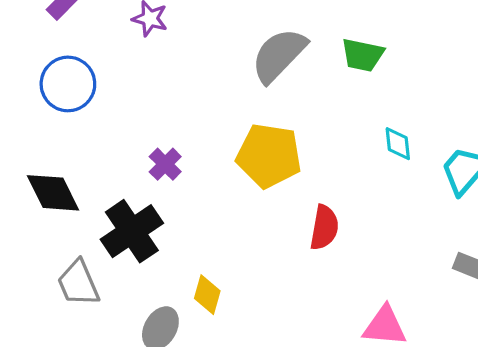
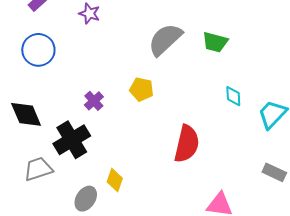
yellow pentagon: (269, 156) -> (142, 89), moved, size x0.6
red semicircle: (324, 227) -> (187, 144), size x1.4
gray trapezoid: (78, 283) -> (38, 169), turned 92

